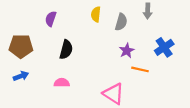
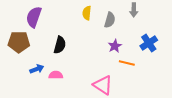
purple semicircle: (51, 19) -> (34, 17), moved, size x1.5
blue arrow: (21, 76) -> (37, 69), moved

